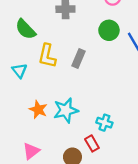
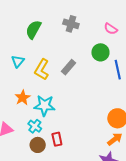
green semicircle: (25, 29) -> (33, 30), turned 54
yellow L-shape: (47, 56) -> (42, 70), moved
cyan cross: (104, 123) -> (35, 126), moved

